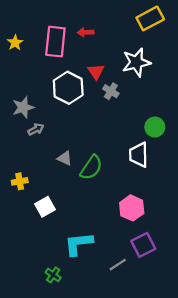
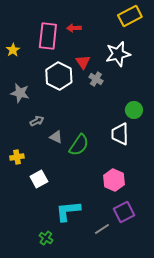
yellow star: (15, 43) -> (13, 50), moved
gray star: (23, 107) -> (20, 93), turned 30
gray arrow: (36, 129) -> (37, 121), moved

